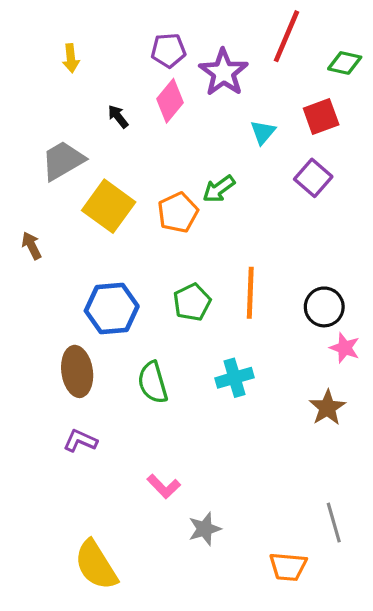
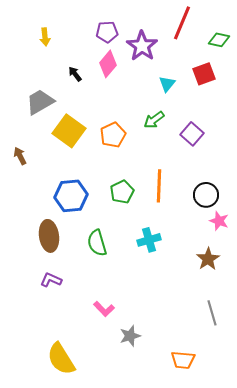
purple square: (313, 178) -> (192, 134), moved
green arrow: (219, 189) -> (154, 120), moved
gray line: (334, 523) -> (212, 313), moved

